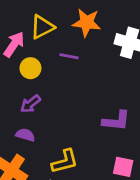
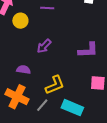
purple arrow: (30, 104) -> (44, 46), moved

